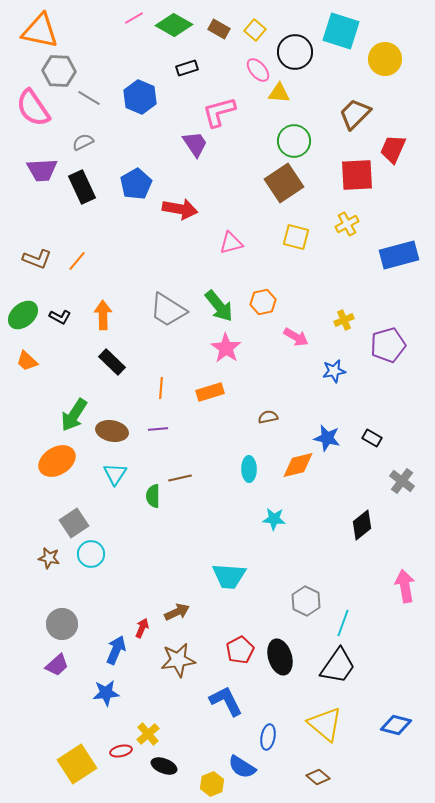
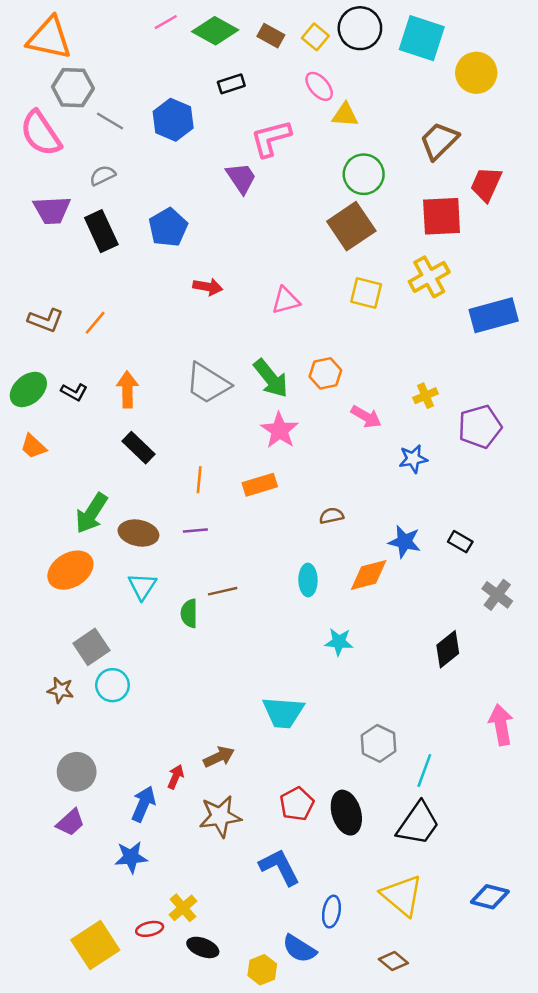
black circle: (295, 52) -> (360, 28), moved
red arrow: (180, 209) -> (208, 287), moved, size x0.7
yellow cross: (347, 224) -> (429, 277), size x1.4

